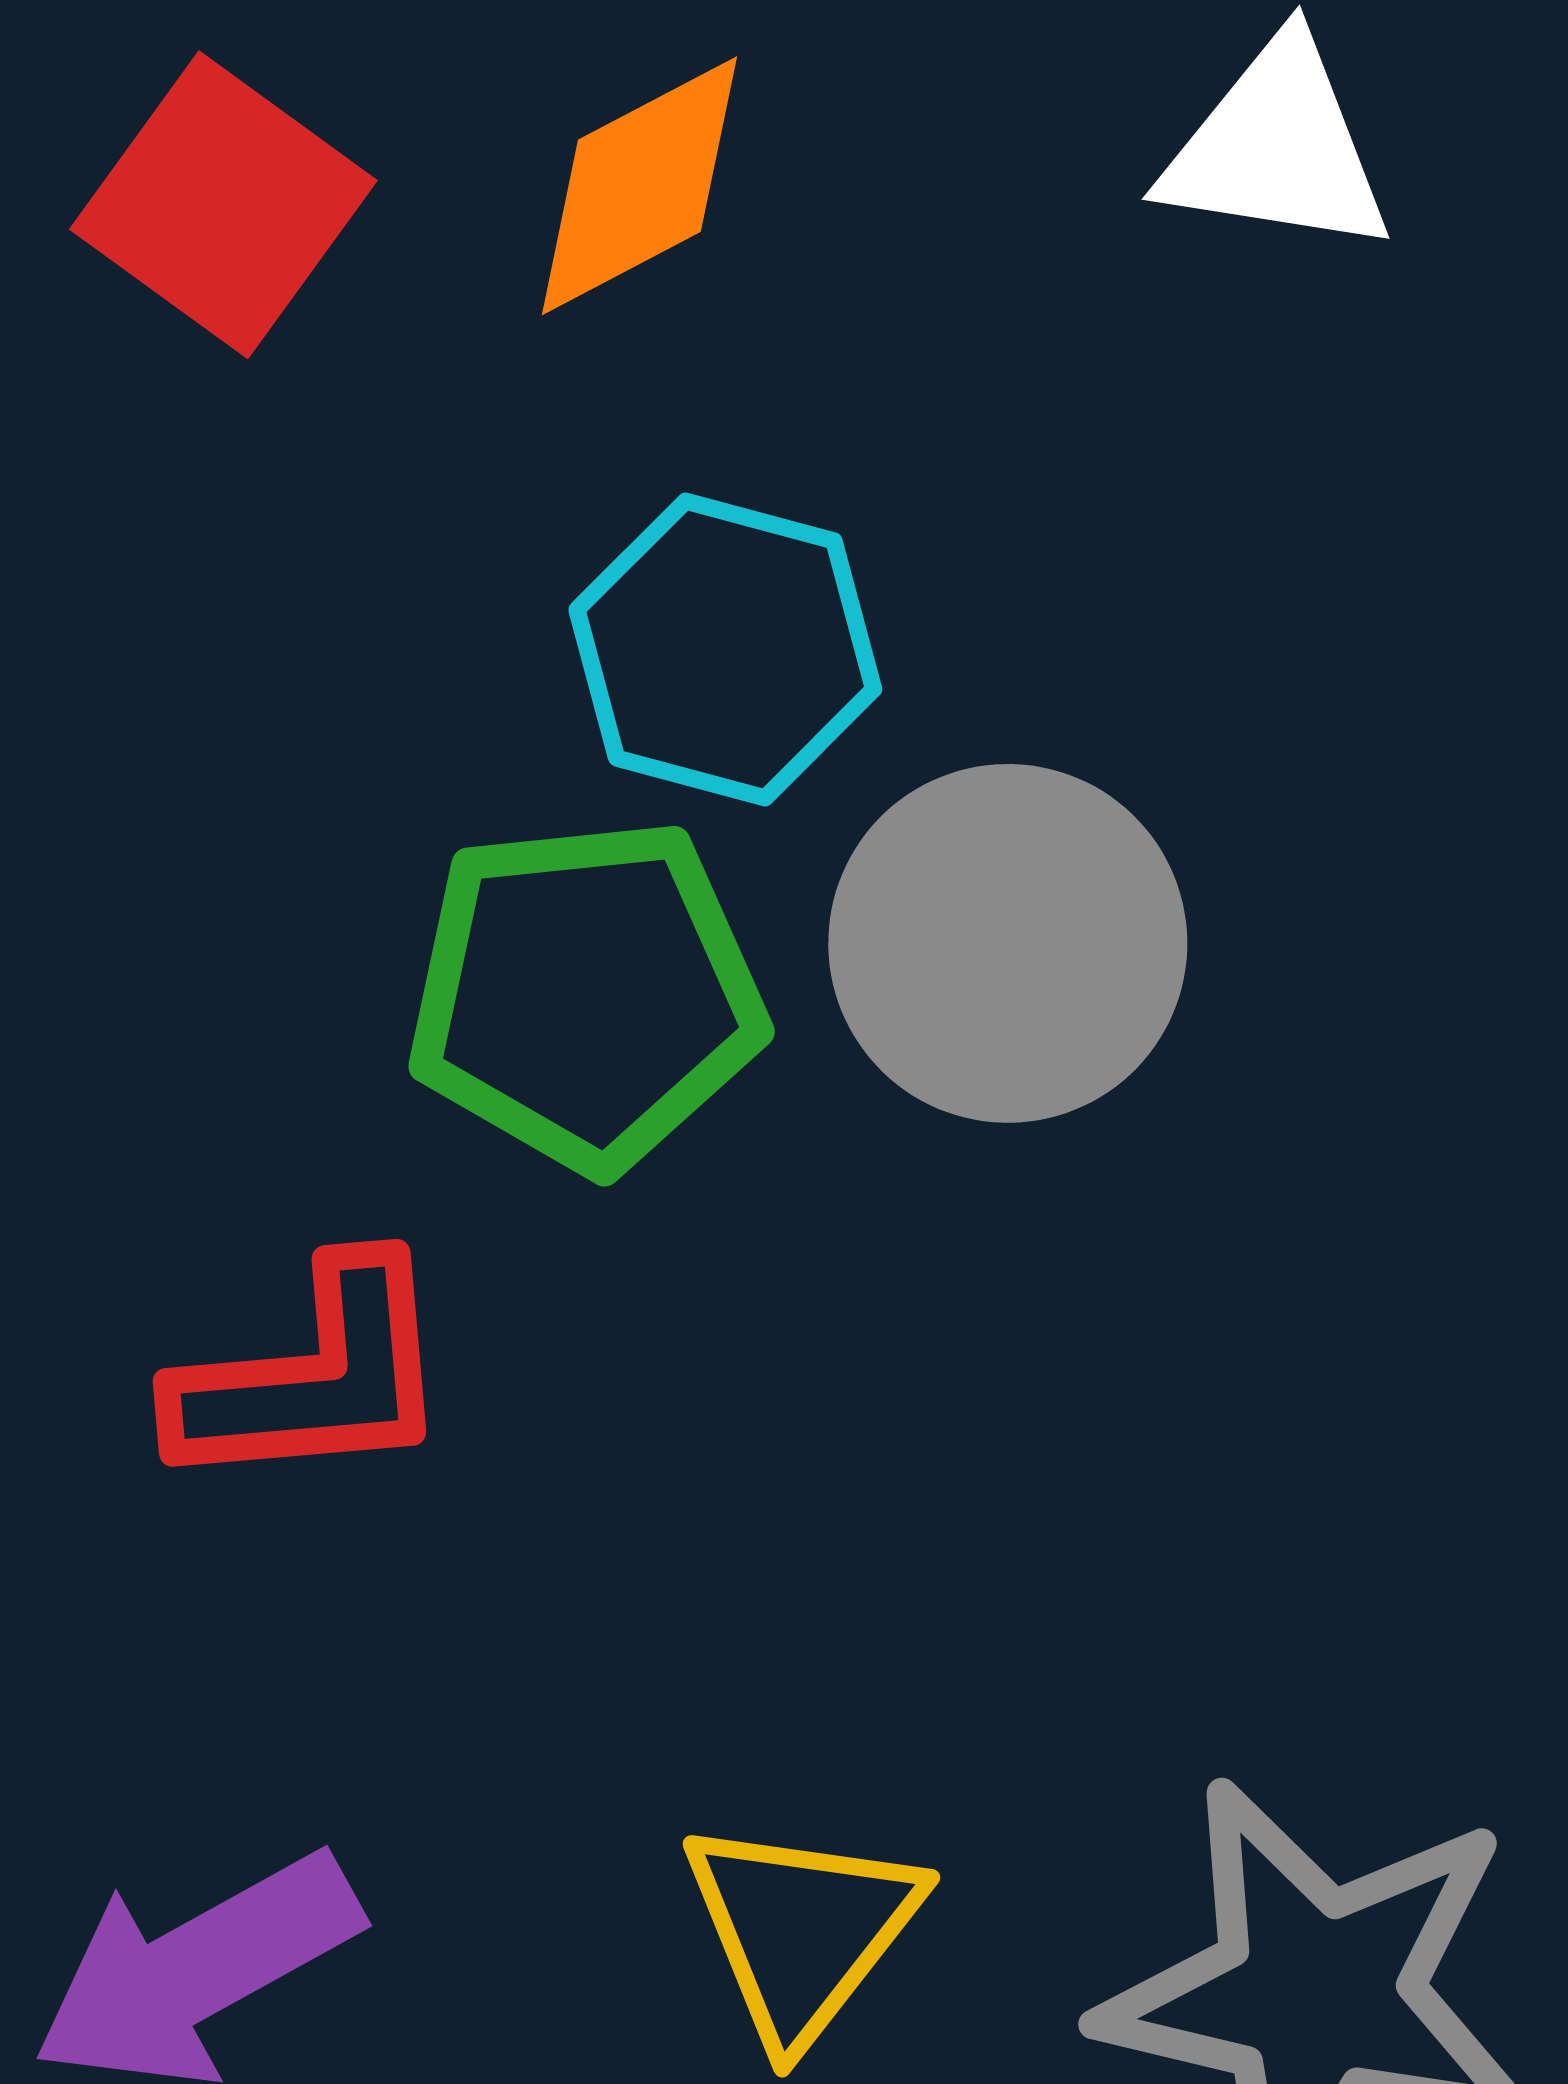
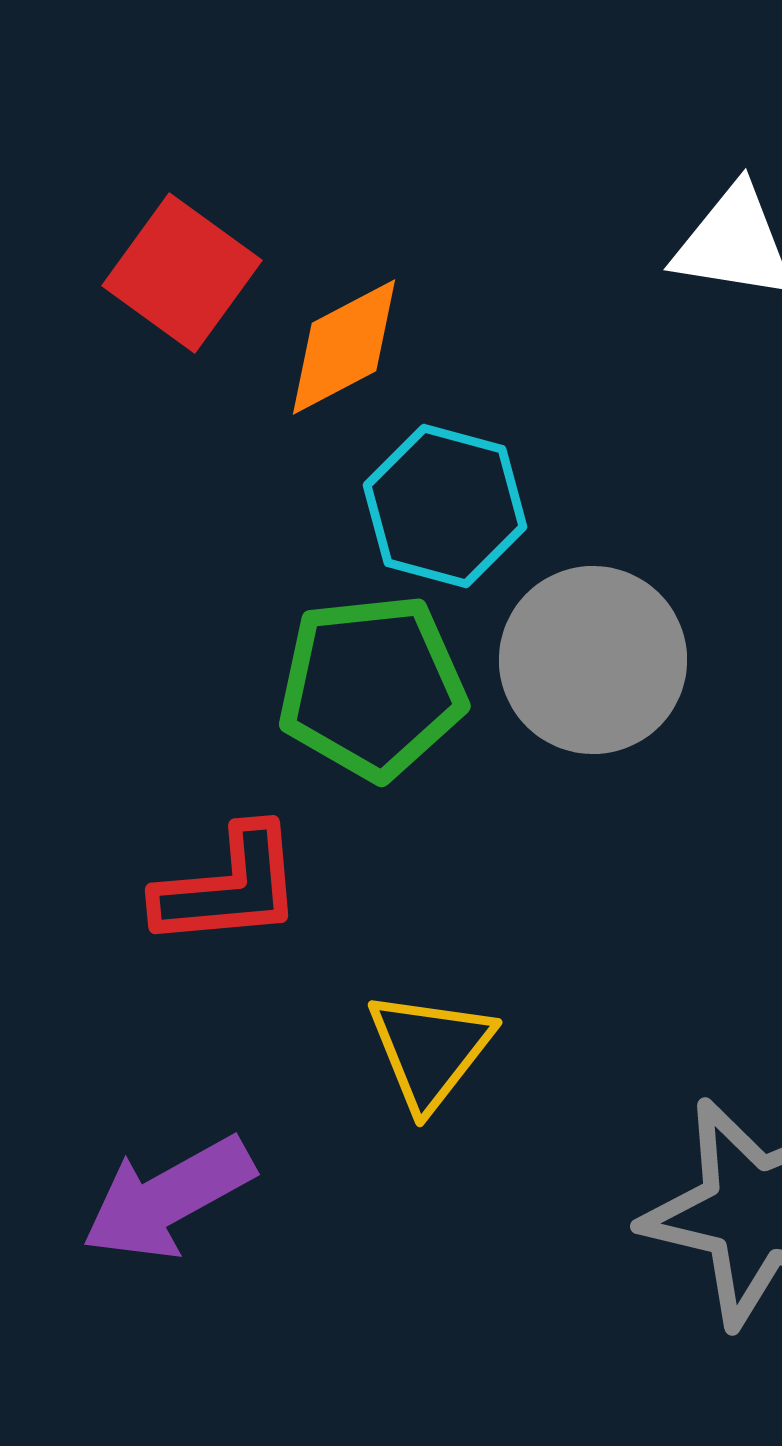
orange diamond: (639, 186) -> (344, 347), moved
yellow triangle: (802, 1930) -> (430, 1050), moved

